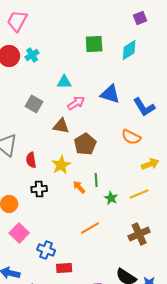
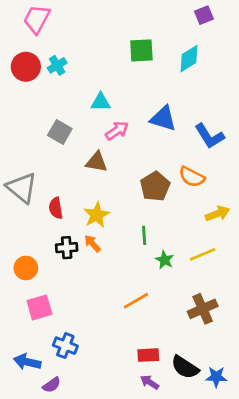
brown pentagon: (85, 144) -> (155, 186), moved
orange arrow: (79, 187) -> (92, 244), moved
pink square: (19, 233) -> (39, 307), turned 30
blue cross: (46, 250) -> (65, 346), moved
red rectangle: (64, 268) -> (148, 355), moved

